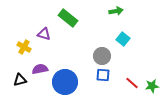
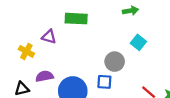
green rectangle: (68, 18) -> (76, 19), turned -36
blue square: (103, 75) -> (104, 82), moved

